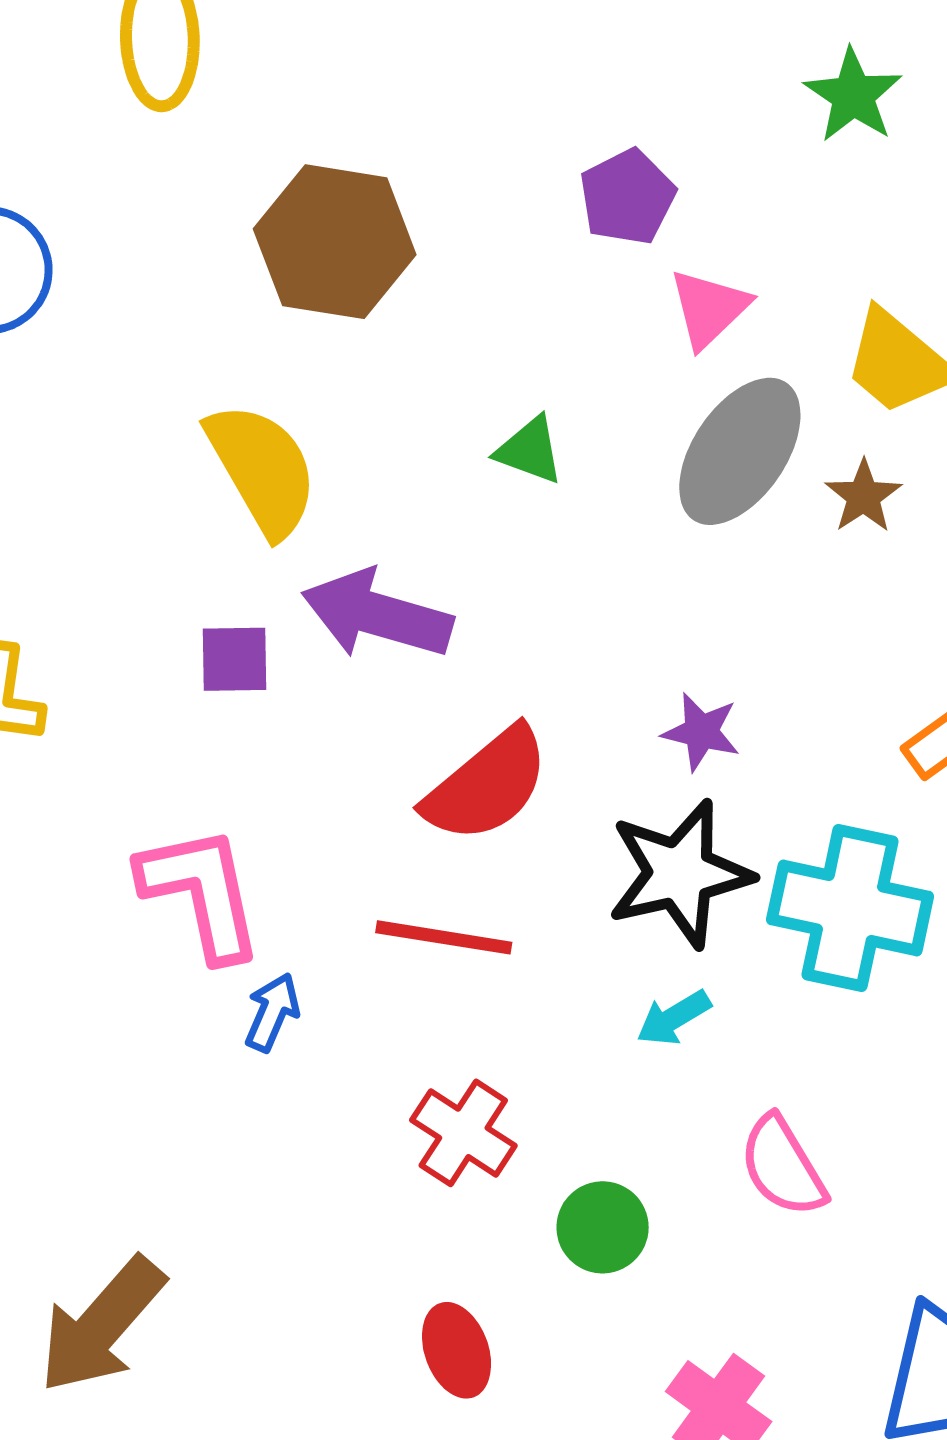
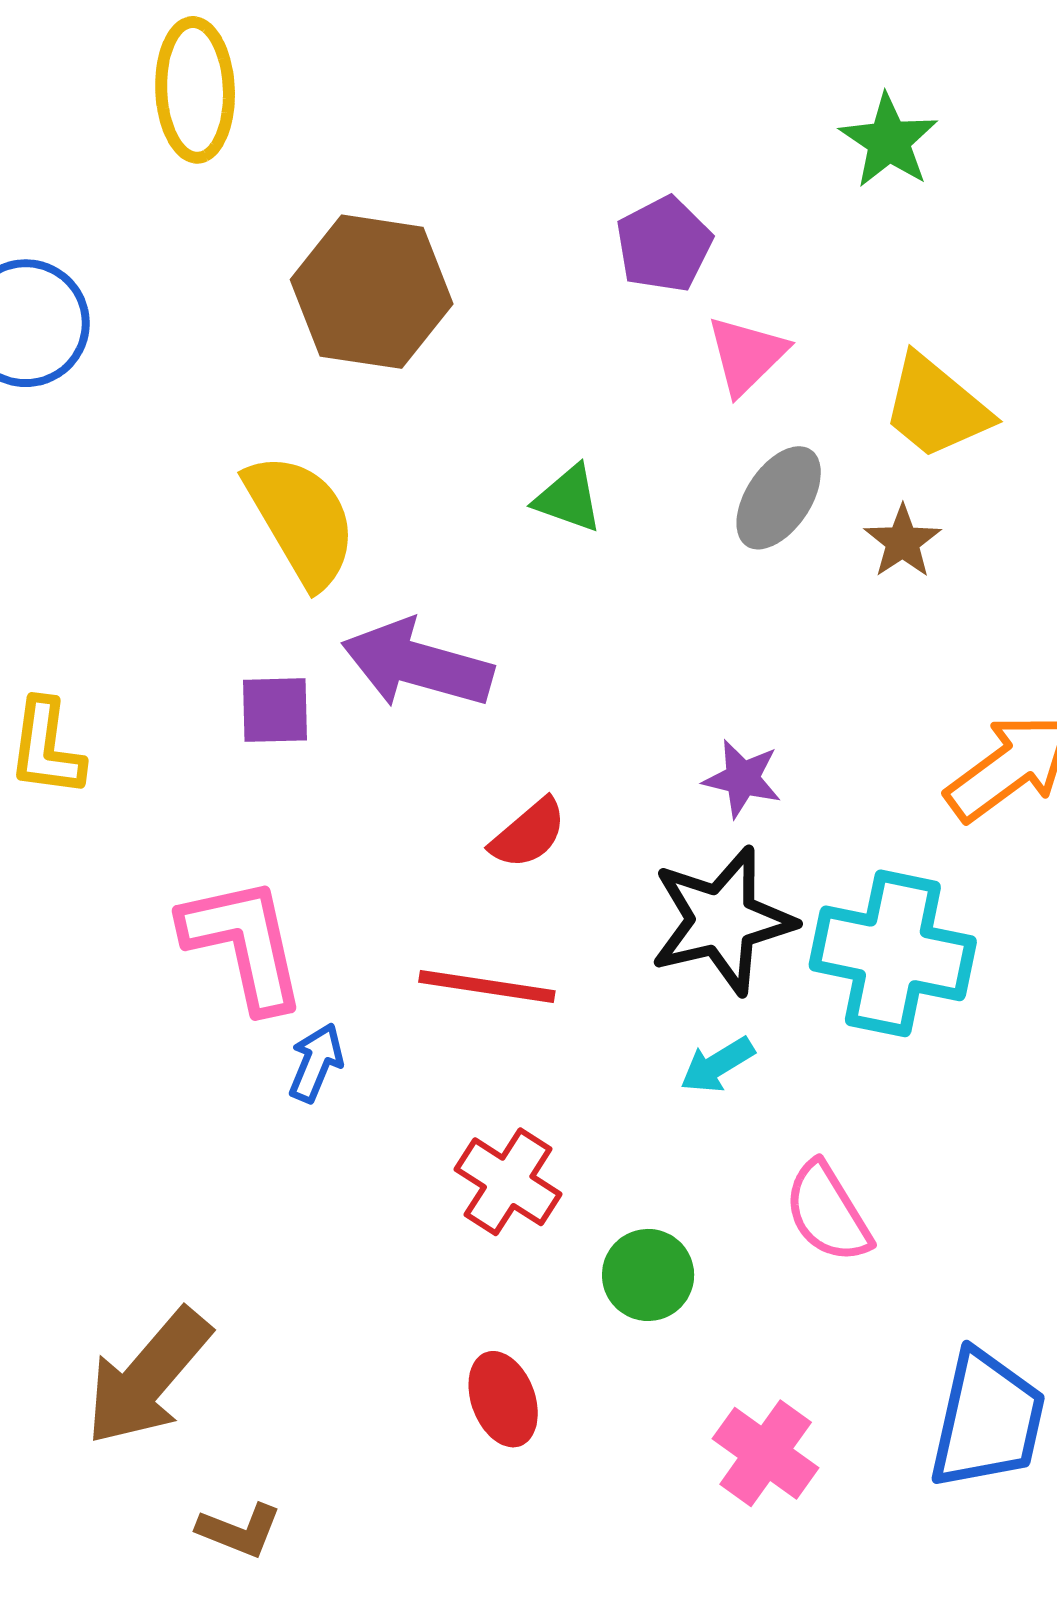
gray ellipse: (740, 451) -> (779, 498), size x0.7
red semicircle: (487, 785) -> (528, 834), size x0.6

